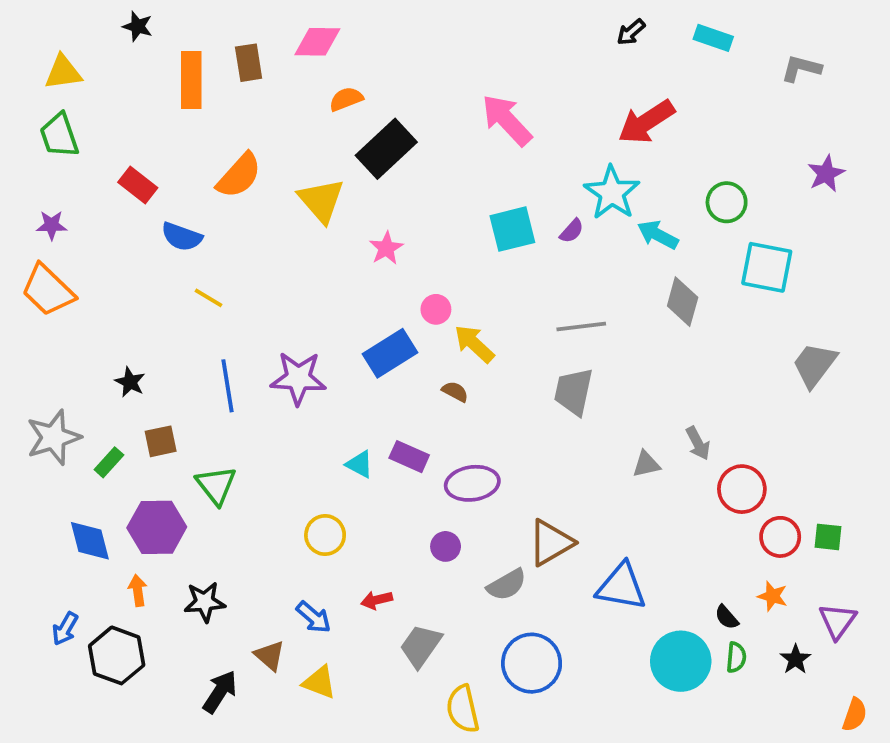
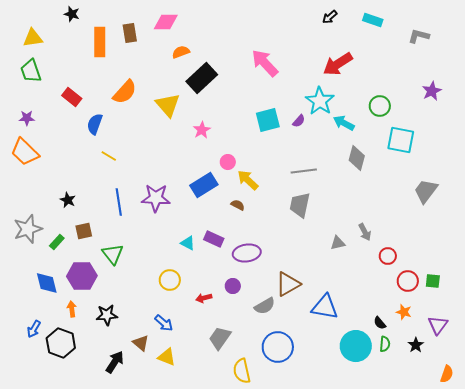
blue semicircle: (182, 237) -> (95, 124), turned 90
red circle: (742, 489) -> (388, 256), size x0.7
red arrow: (377, 600) -> (204, 298), moved

